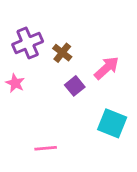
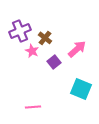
pink star: (15, 83) -> (32, 51), moved

